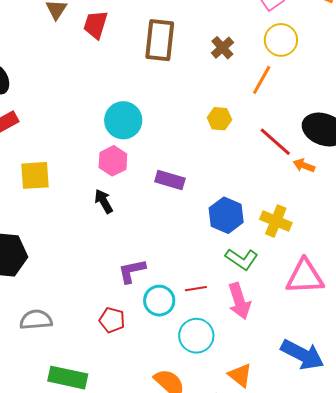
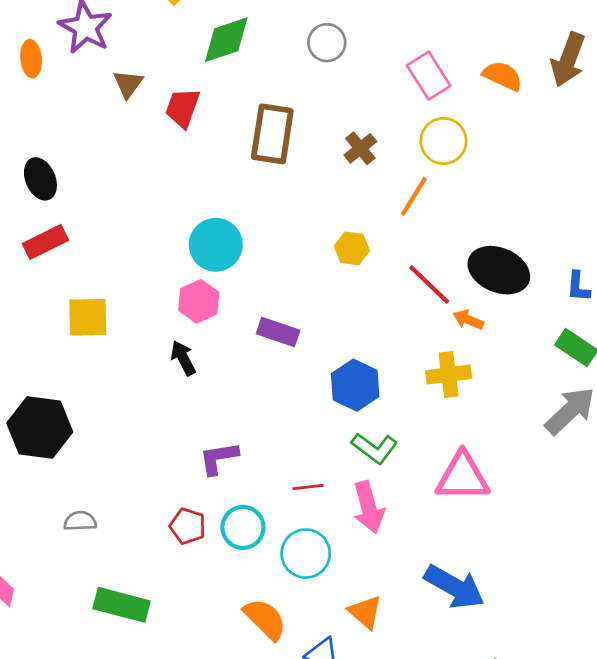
yellow cross: (276, 221) -> (449, 375), moved, turned -32
cyan circle: (159, 301) -> (243, 527), moved
gray semicircle: (36, 320) -> (80, 521), size x0.7

